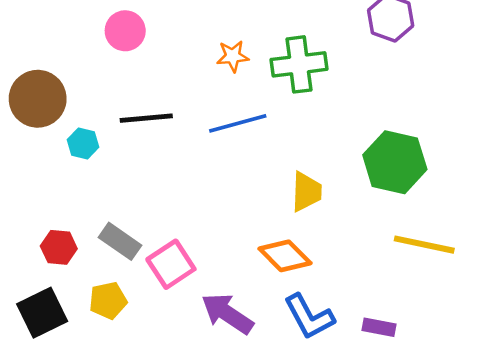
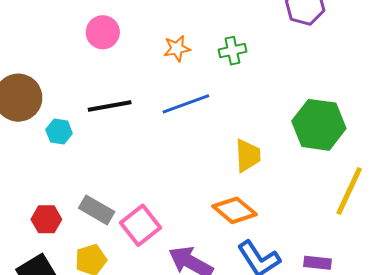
pink circle: (125, 31) -> (103, 32), moved
green cross: (299, 64) -> (232, 51), size x0.6
yellow line: (424, 245) -> (349, 191), turned -72

